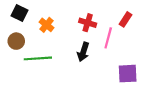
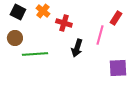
red cross: (88, 23) -> (64, 23), moved
orange cross: (47, 25) -> (43, 11), moved

